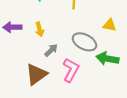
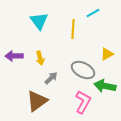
yellow triangle: (110, 25) -> (107, 54), turned -40
pink L-shape: (71, 70) -> (83, 102), moved

